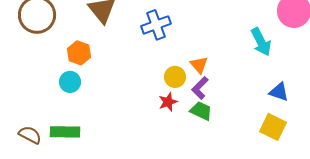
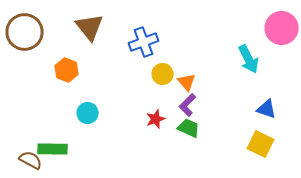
yellow circle: (175, 77) -> (163, 74), moved
cyan circle: (70, 82) -> (88, 113), moved
brown semicircle: (30, 135) -> (31, 160), moved

